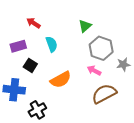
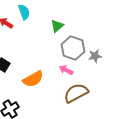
cyan semicircle: (52, 44) -> (24, 12), moved
gray star: (123, 64) -> (95, 56), moved

